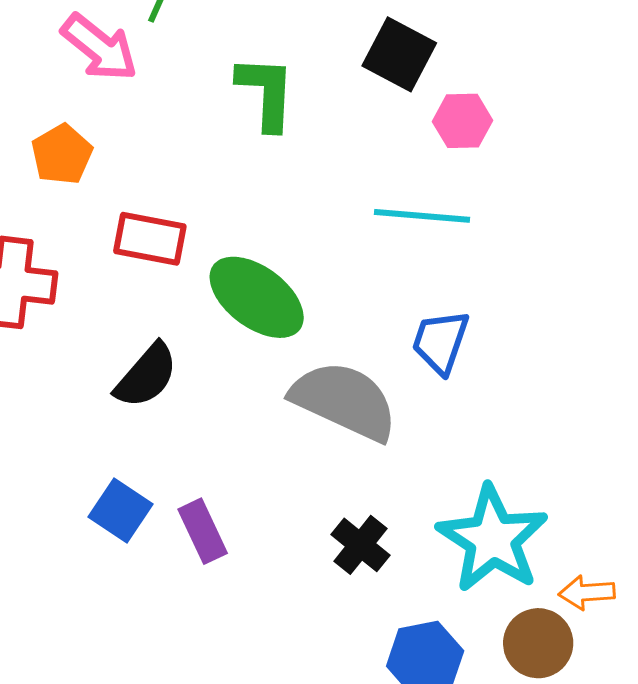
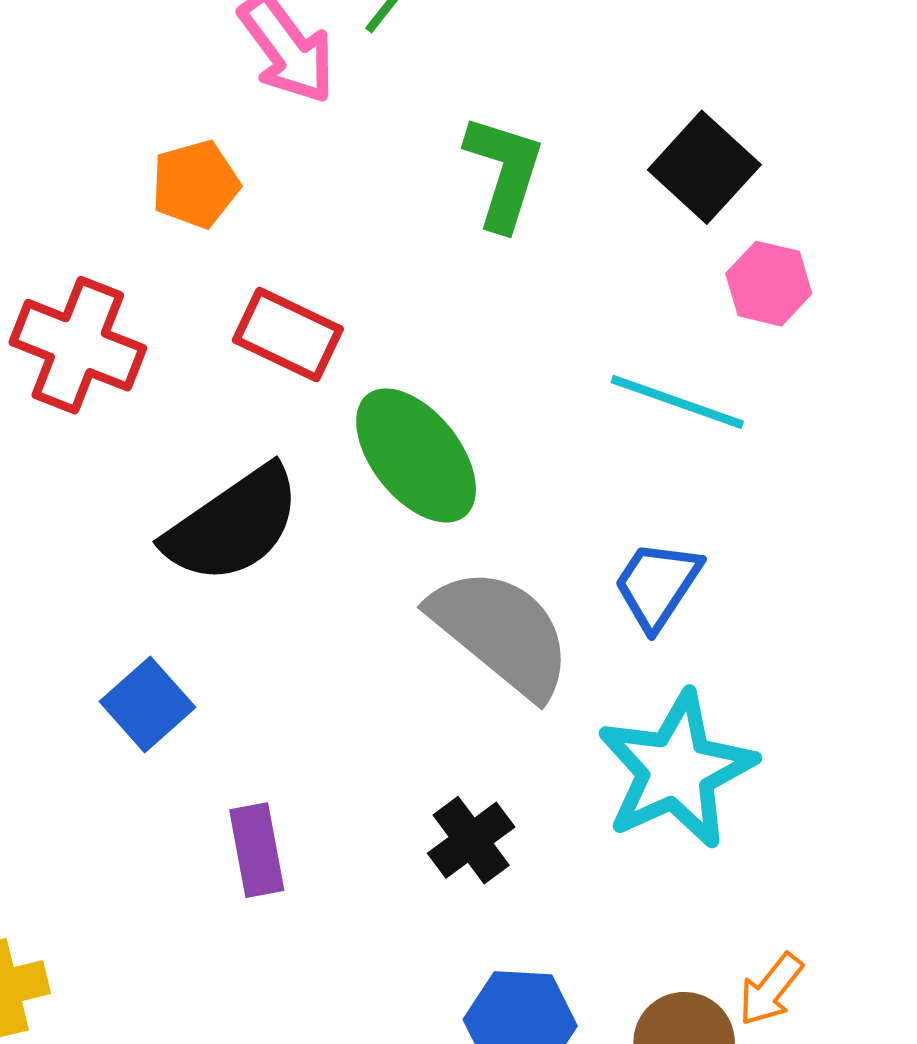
black semicircle: (146, 376) -> (233, 525), size x1.4
purple rectangle: (203, 531) -> (257, 850), moved
cyan star: (493, 539) -> (676, 770), moved
orange arrow: (587, 593) -> (771, 989), turned -62

